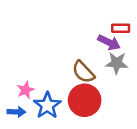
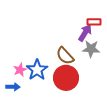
purple arrow: (109, 42) -> (85, 33), turned -84
blue star: (47, 105) -> (37, 70), moved

